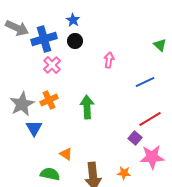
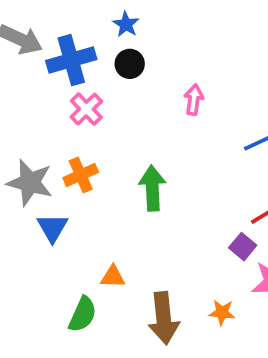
gray star: (22, 104) -> (30, 183), turned -30
orange triangle: (66, 154) -> (113, 277), turned -32
green semicircle: (50, 174) -> (83, 314), turned 102

